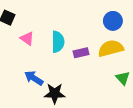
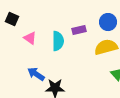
purple rectangle: (81, 53) -> (79, 30), moved

